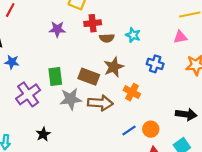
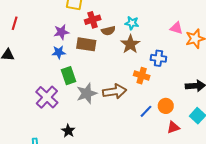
pink triangle: (180, 37) -> (176, 28), moved, turned 40
blue star: (12, 62) -> (59, 52), moved
blue cross: (155, 64) -> (158, 58), moved
brown star: (114, 67) -> (130, 44), moved
brown rectangle: (89, 77) -> (86, 44), moved

